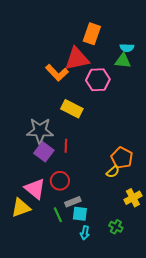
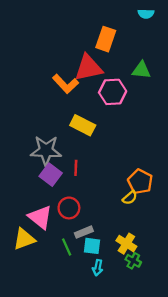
cyan semicircle: (127, 48) -> (146, 14), moved
yellow cross: (133, 198) -> (126, 244), moved, turned -30

